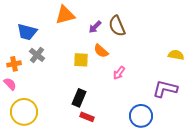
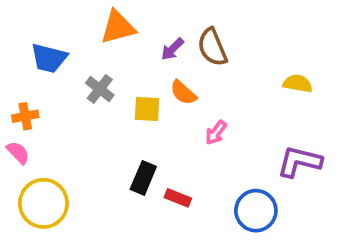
gray cross: (37, 55) -> (100, 89), moved
yellow semicircle: (176, 55) -> (298, 84), moved
red rectangle: (87, 117) -> (178, 198), moved

